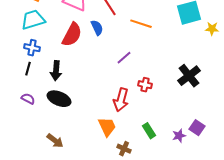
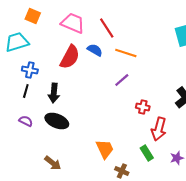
cyan trapezoid: (33, 20) -> (17, 42), moved
orange line: (141, 24) -> (126, 53), moved
blue semicircle: (97, 28) -> (95, 50), turned -35
red arrow: (121, 100) -> (159, 129), moved

